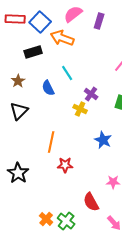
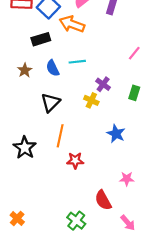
cyan line: (67, 73) -> (77, 62), turned -63
blue semicircle: (48, 88) -> (53, 68), moved
black triangle: (19, 111) -> (50, 103), moved
black star: (18, 173) -> (25, 148), moved
orange cross: (46, 219) -> (17, 218), moved

